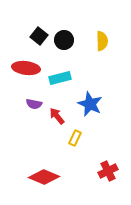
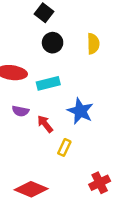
black square: (39, 36) -> (44, 13), moved

